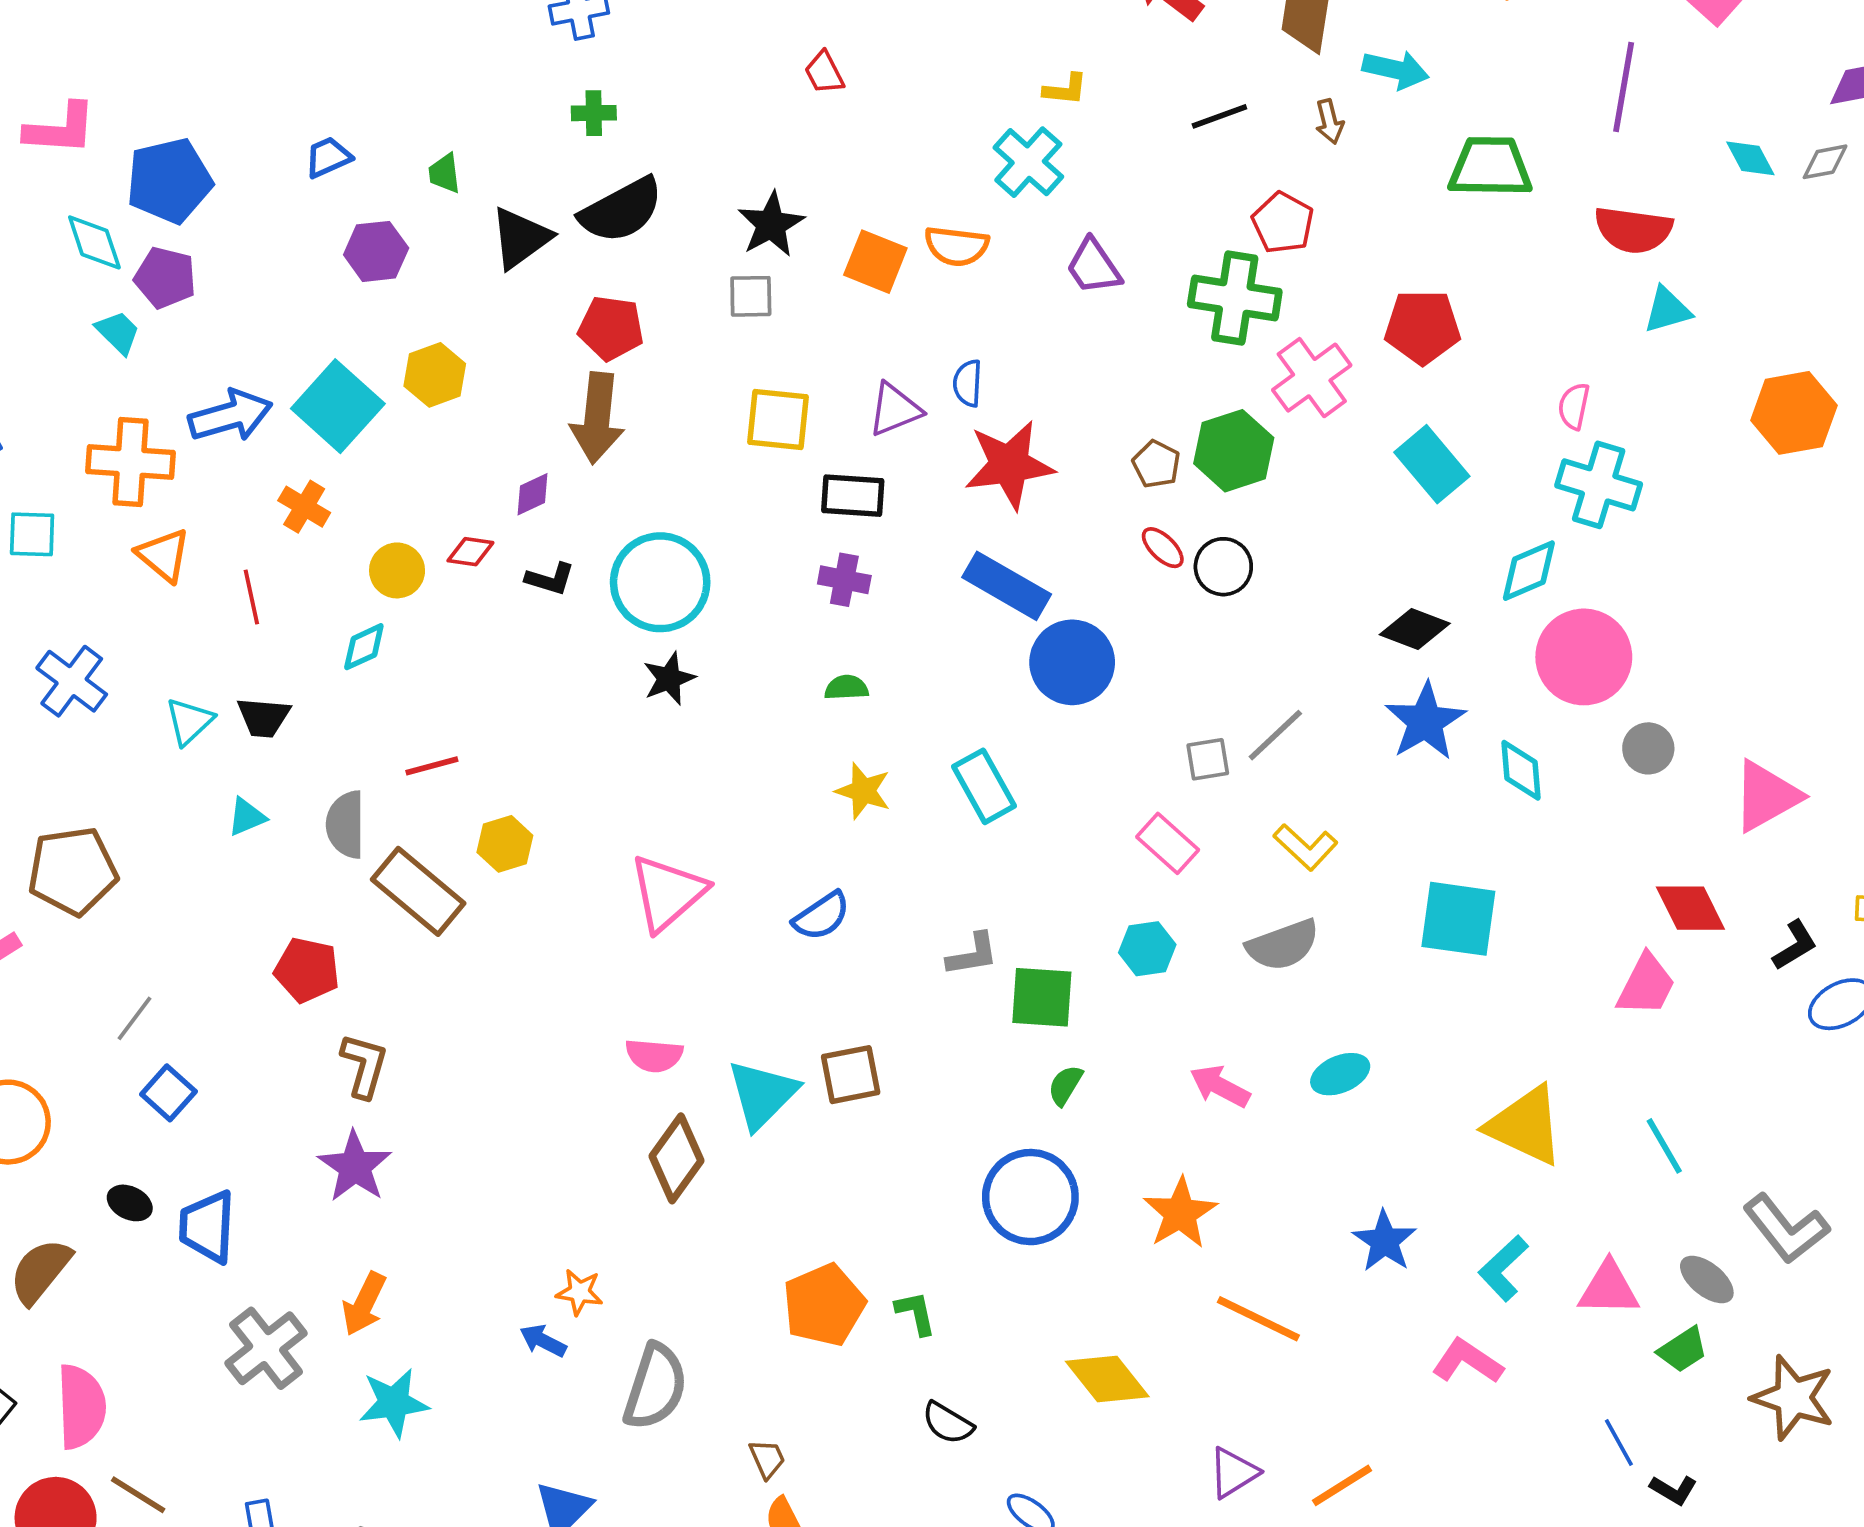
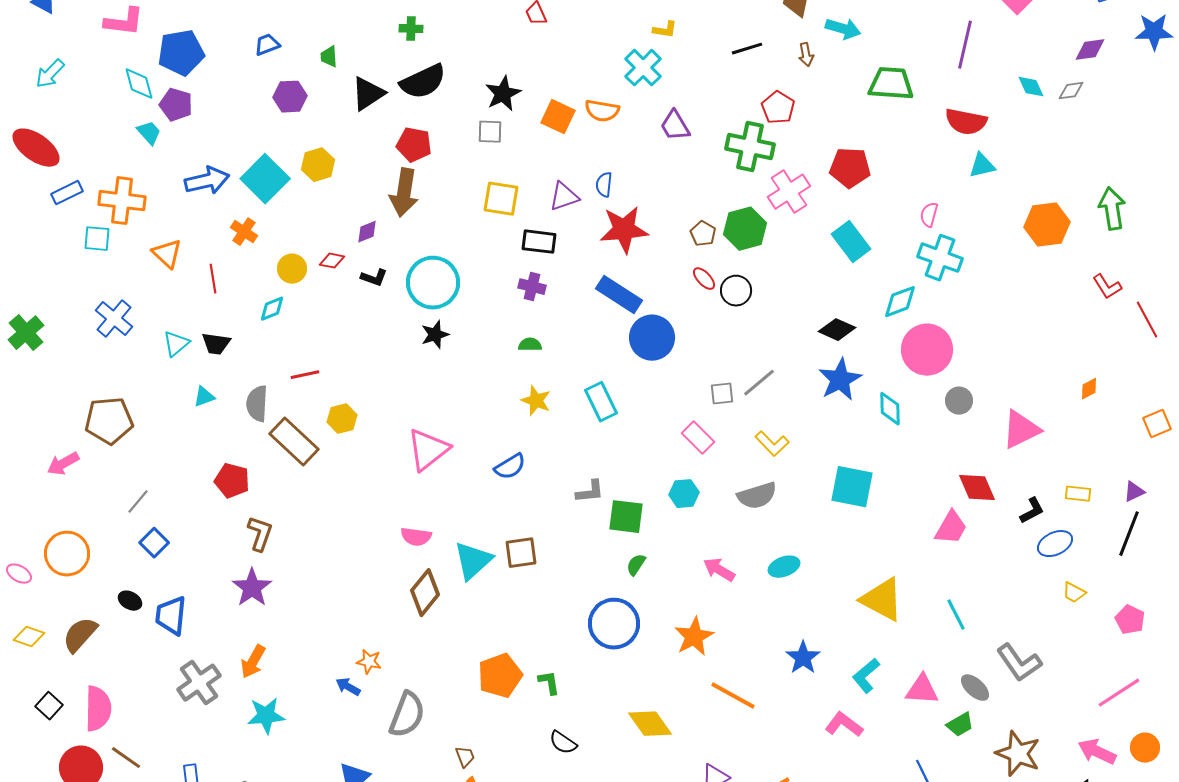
orange cross: (131, 462) -> (122, 201), moved

